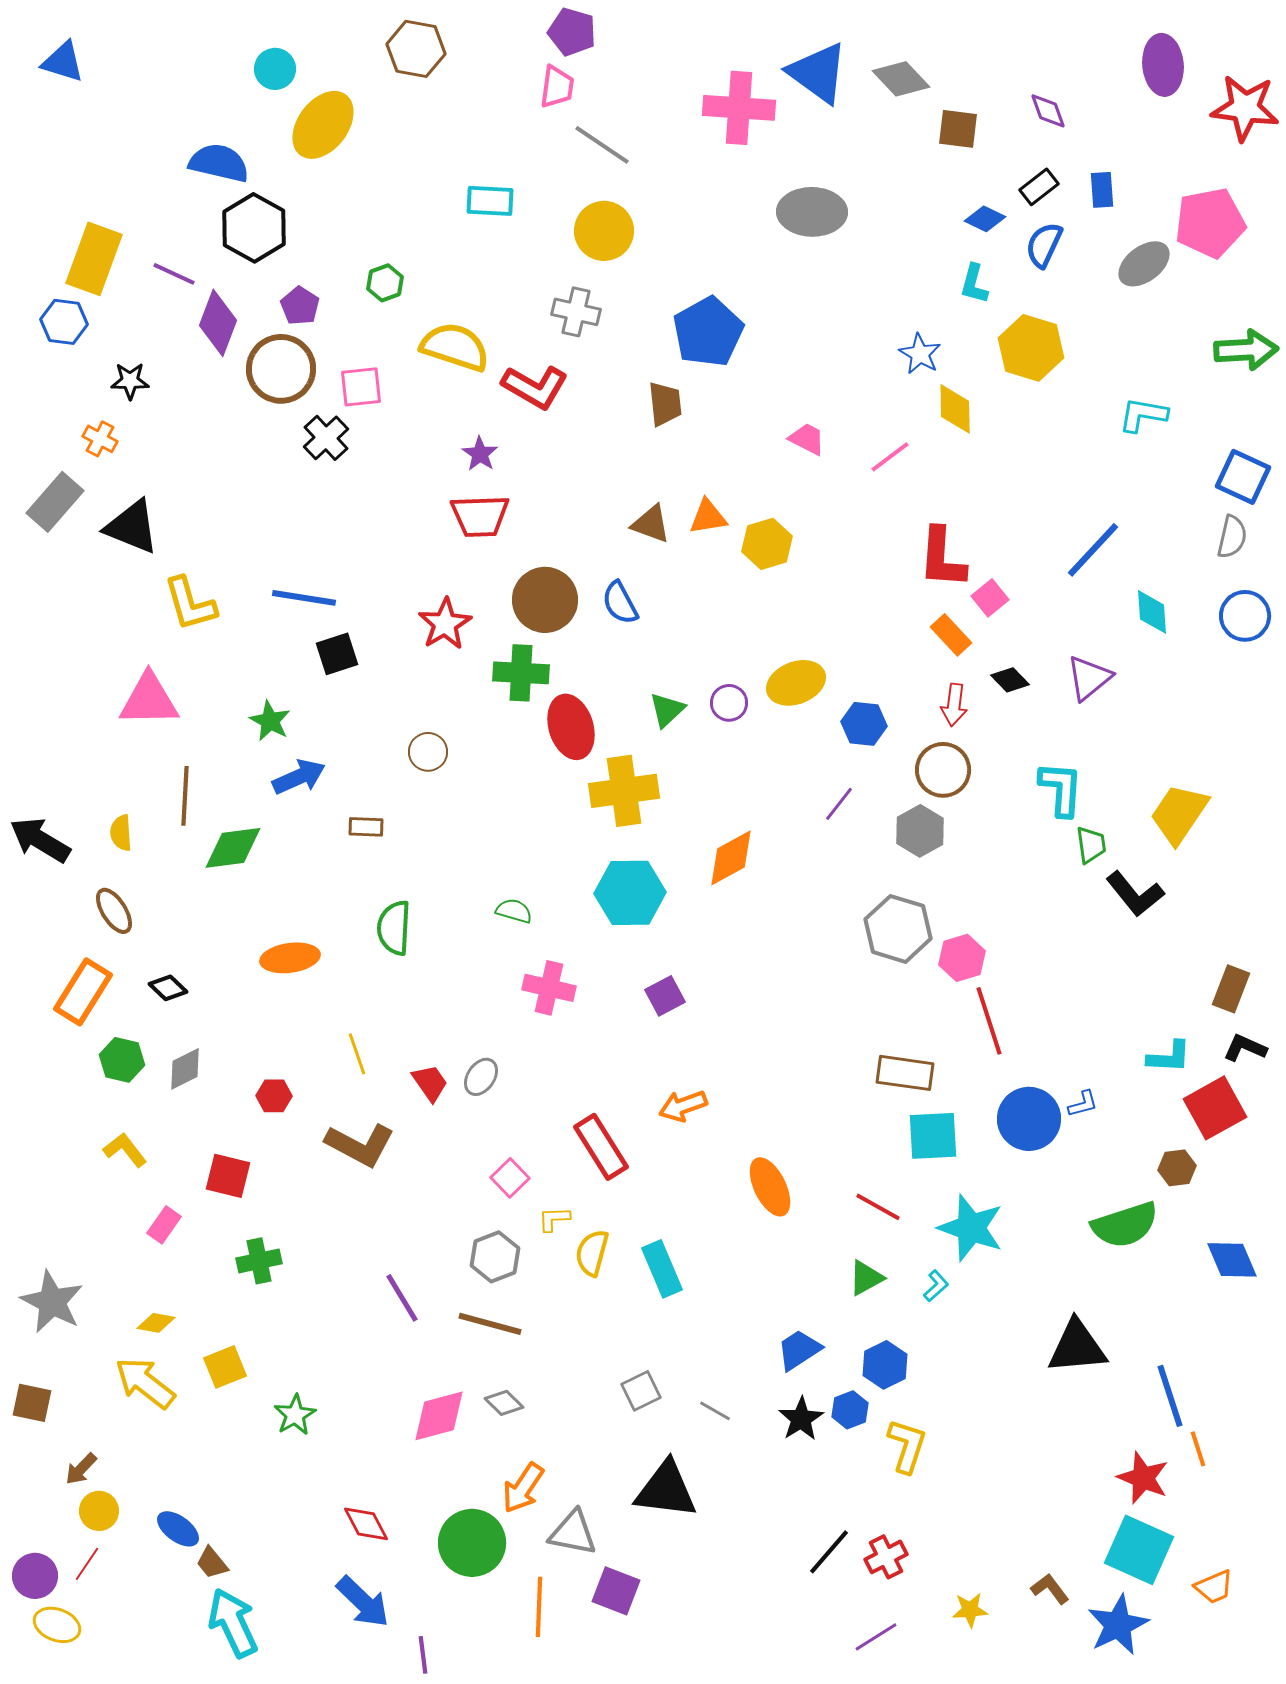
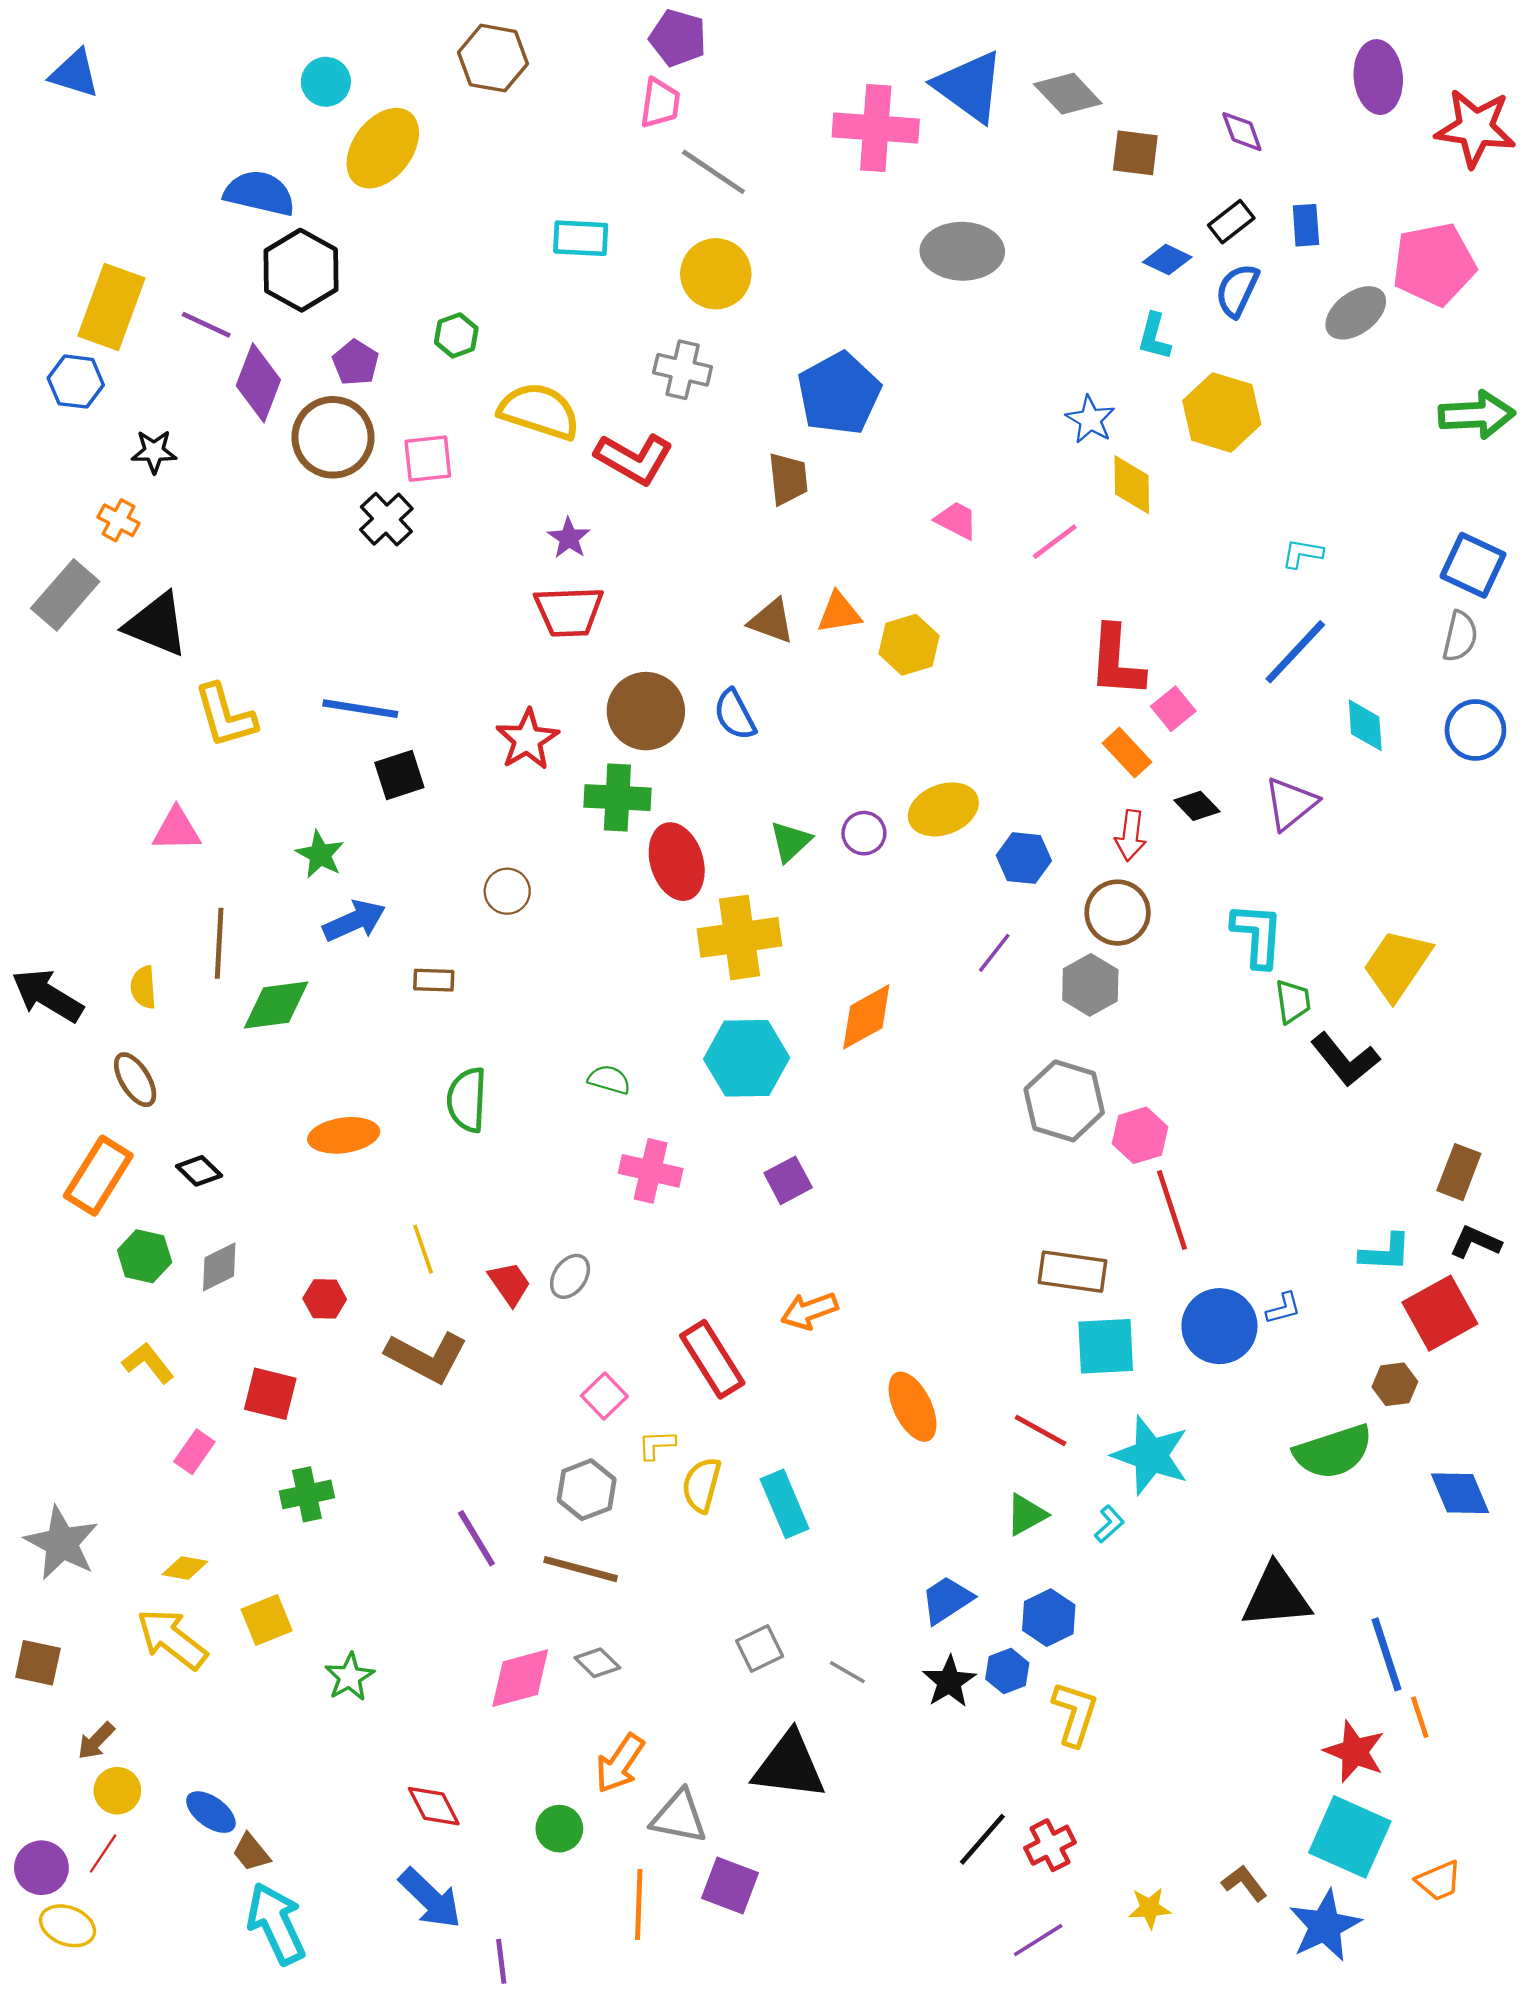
cyan L-shape: (1143, 415) -> (1302, 553), moved, size x0.7
pink triangle: (149, 700) -> (177, 830), size x0.7
green circle: (472, 1543) -> (559, 1829), size x0.6

